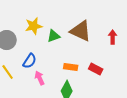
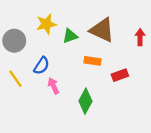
orange rectangle: (71, 67) -> (93, 61), moved
red rectangle: (96, 69) -> (120, 75), turned -48

